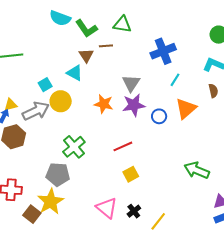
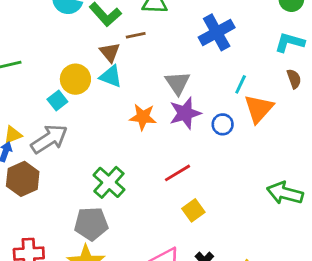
cyan triangle: (75, 73) -> (111, 76), moved
cyan line: (175, 80) -> (241, 84), moved
yellow circle: (61, 101) -> (75, 79), moved

